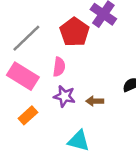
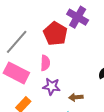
brown arrow: (95, 101) -> (76, 97), moved

